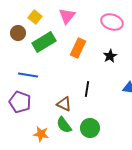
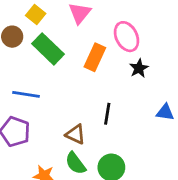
pink ellipse: (112, 22) -> (127, 37), moved, turned 45
green rectangle: (44, 42) -> (48, 49), turned 75

